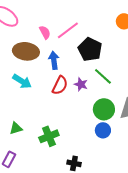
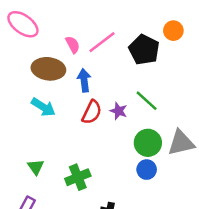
black pentagon: (90, 49) -> (144, 50), moved
green triangle: (16, 128) -> (36, 167), turned -48

